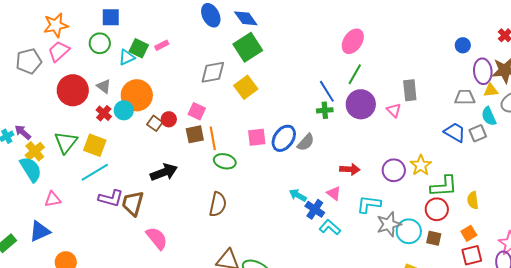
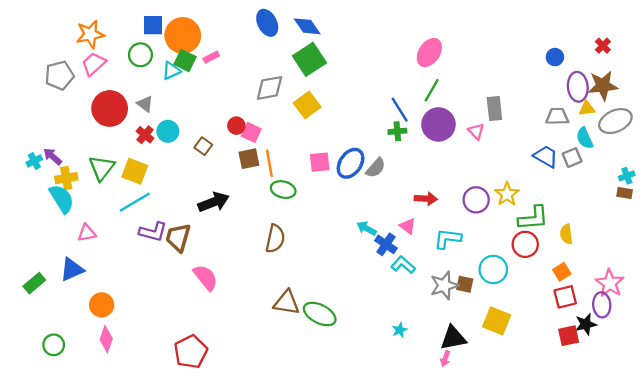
orange circle: (137, 95) -> (183, 35), moved
red circle: (169, 119) -> (236, 126), moved
yellow cross: (35, 151) -> (66, 178), turned 30
gray star: (389, 224) -> (444, 285), moved
brown square: (434, 238) -> (465, 284), moved

